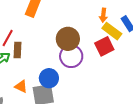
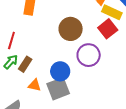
brown rectangle: (18, 50) -> (25, 64), moved, turned 42
purple circle: (71, 56) -> (89, 55), moved

